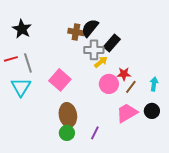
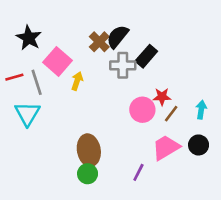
brown cross: (76, 32) -> (99, 42), turned 35
yellow arrow: (101, 62) -> (77, 81), moved, turned -32
pink square: (60, 80) -> (57, 61), moved
purple line: (95, 133) -> (138, 172), moved

